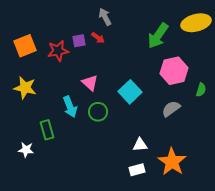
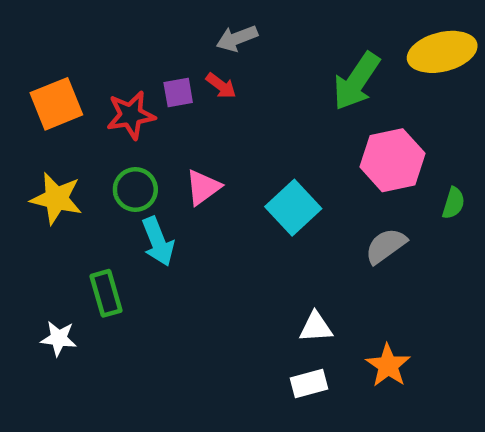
gray arrow: (105, 17) -> (237, 38), turned -84
pink triangle: (90, 83) -> (203, 187), turned 42
green circle: (98, 112) -> (135, 190), moved
orange star: (172, 162) -> (388, 365), size x0.7

